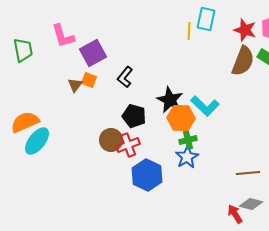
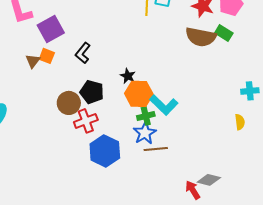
brown semicircle: (243, 61) -> (201, 37), turned 80
black star: (170, 100) -> (128, 76), size x0.6
cyan L-shape: (205, 106) -> (164, 105), moved
brown circle: (111, 140) -> (69, 103), moved
brown line: (248, 173) -> (156, 149), moved

